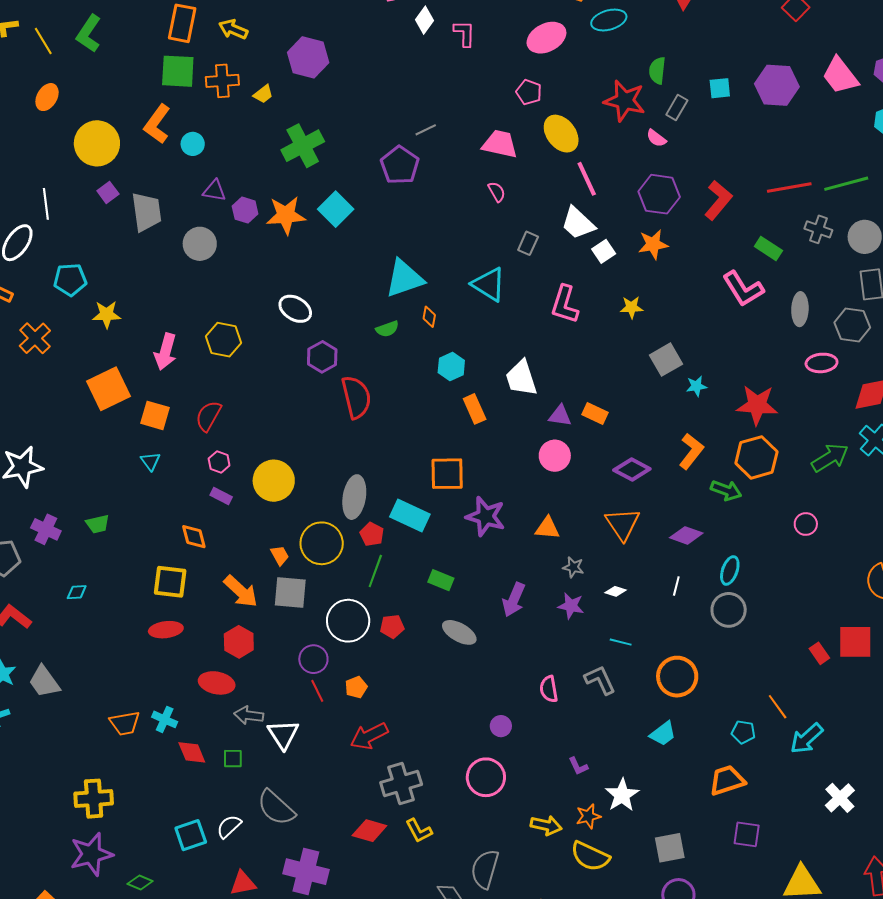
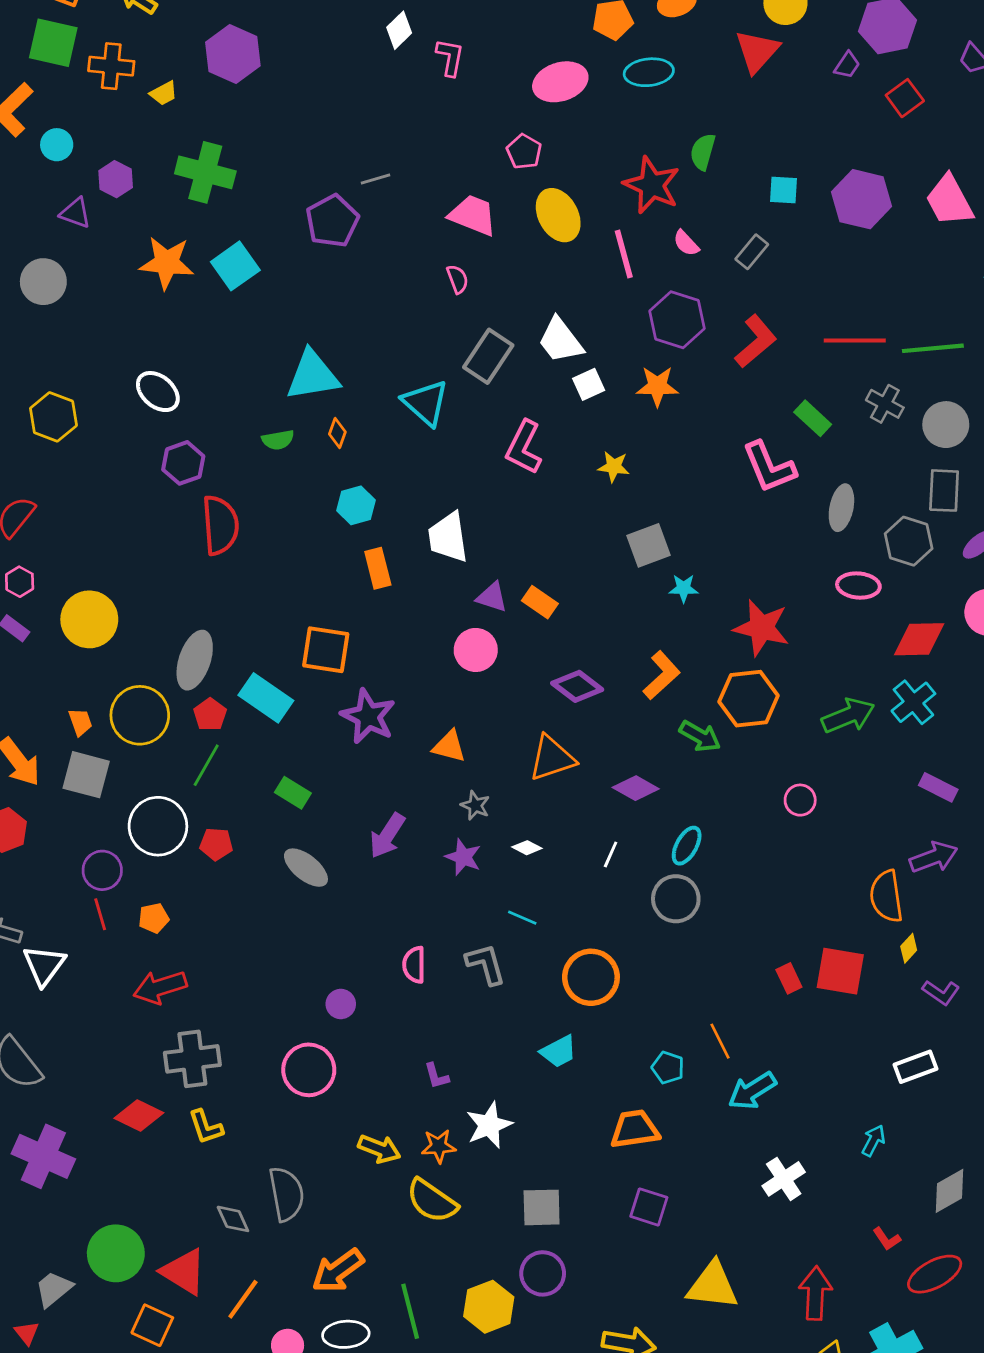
gray rectangle: (677, 107) -> (752, 252), moved
green cross: (303, 146) -> (205, 172), turned 33
pink line: (587, 179) -> (624, 254), moved
purple hexagon: (245, 210) -> (116, 179), moved
gray rectangle: (528, 243) -> (488, 356), size x1.6
orange triangle: (622, 524) -> (552, 758), turned 36
gray semicircle: (485, 869) -> (286, 1194), turned 144

